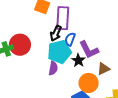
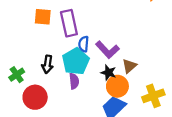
black arrow: (56, 33) -> (47, 64), moved
red circle: (20, 45) -> (35, 97), moved
black star: (78, 60) -> (108, 73), moved

